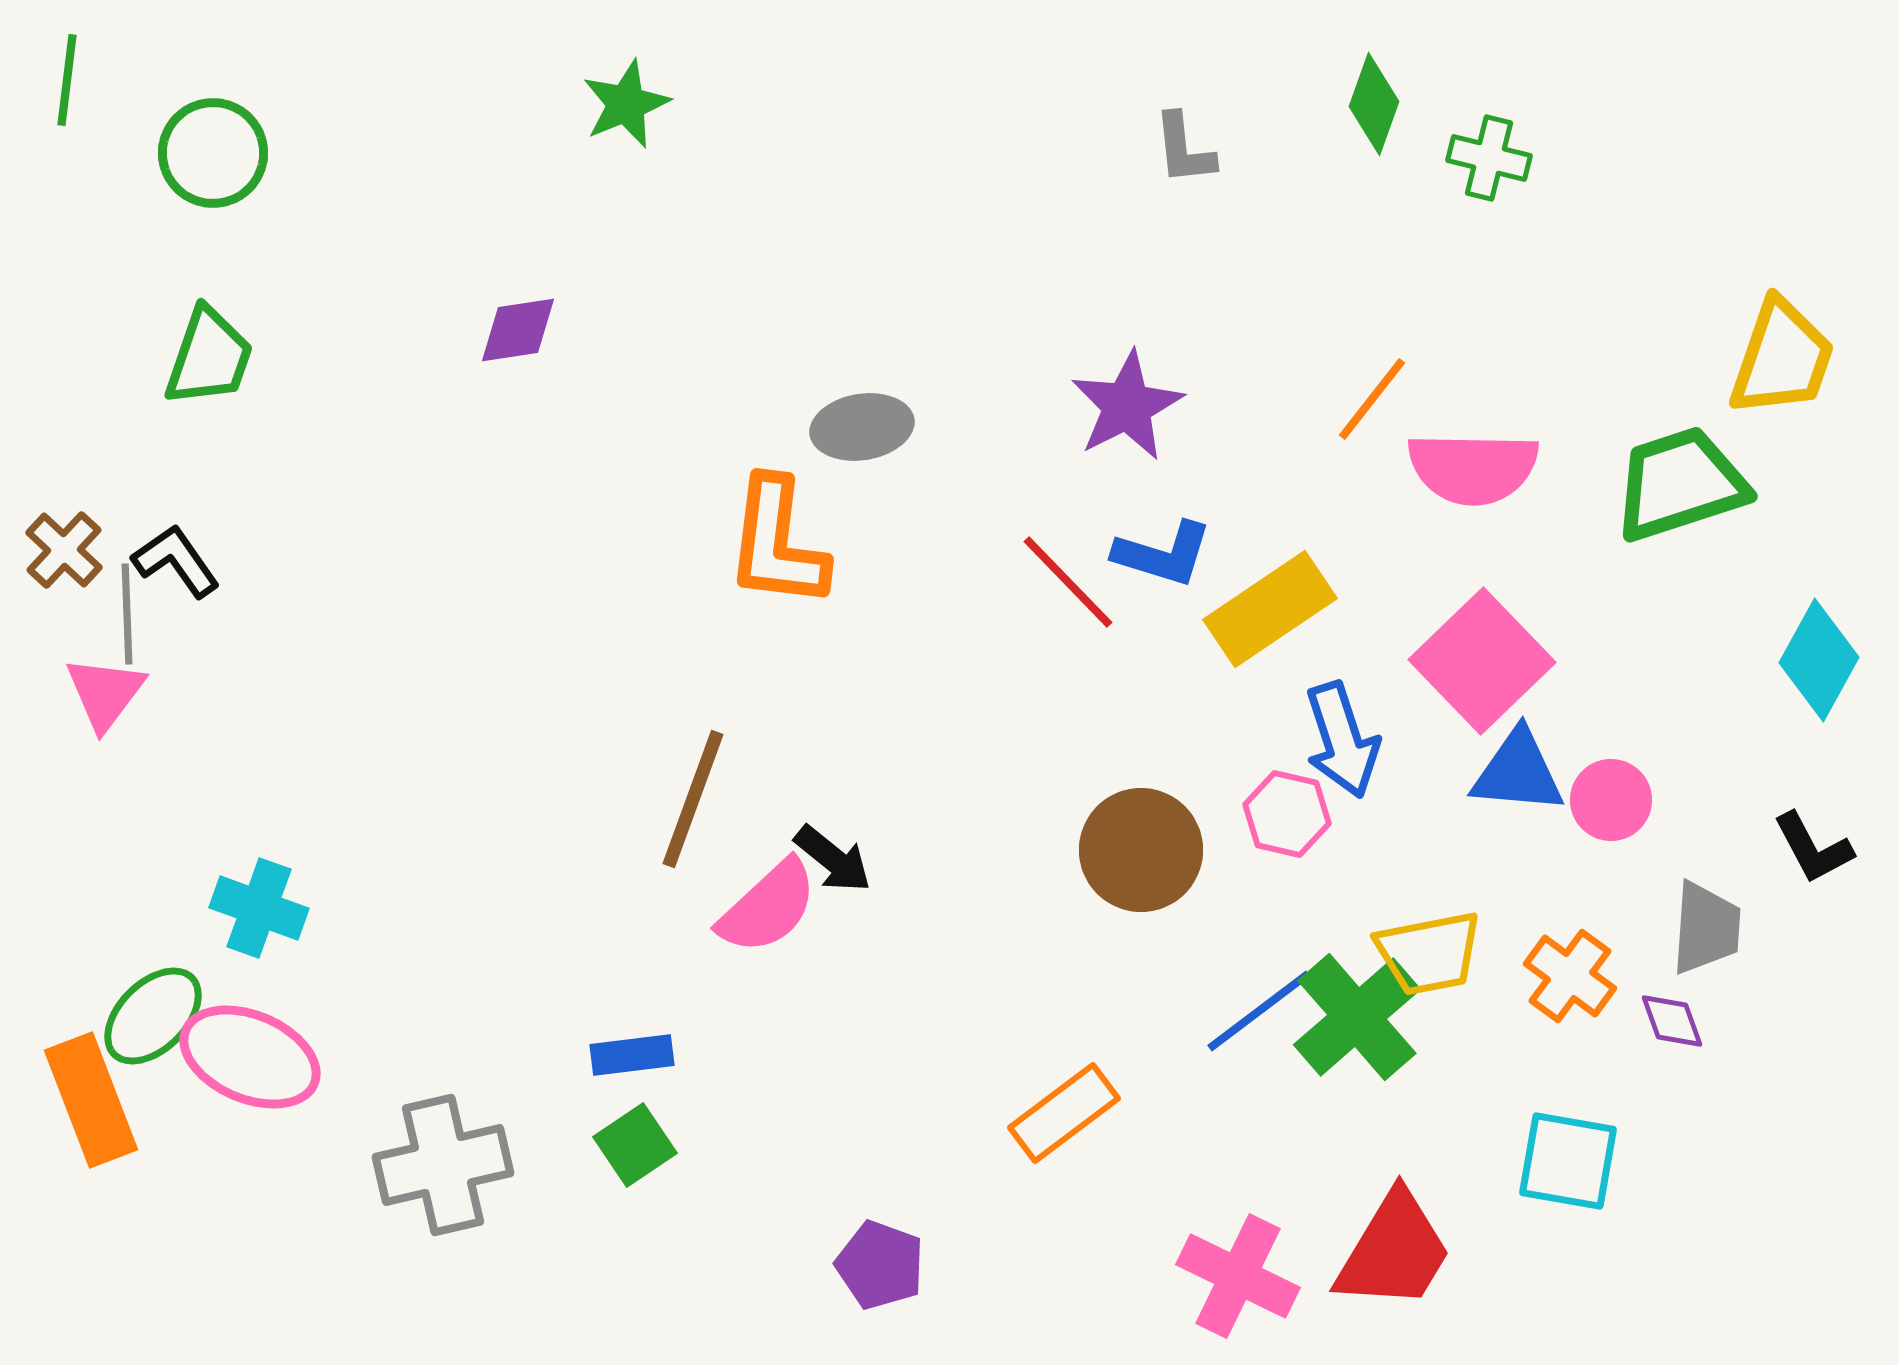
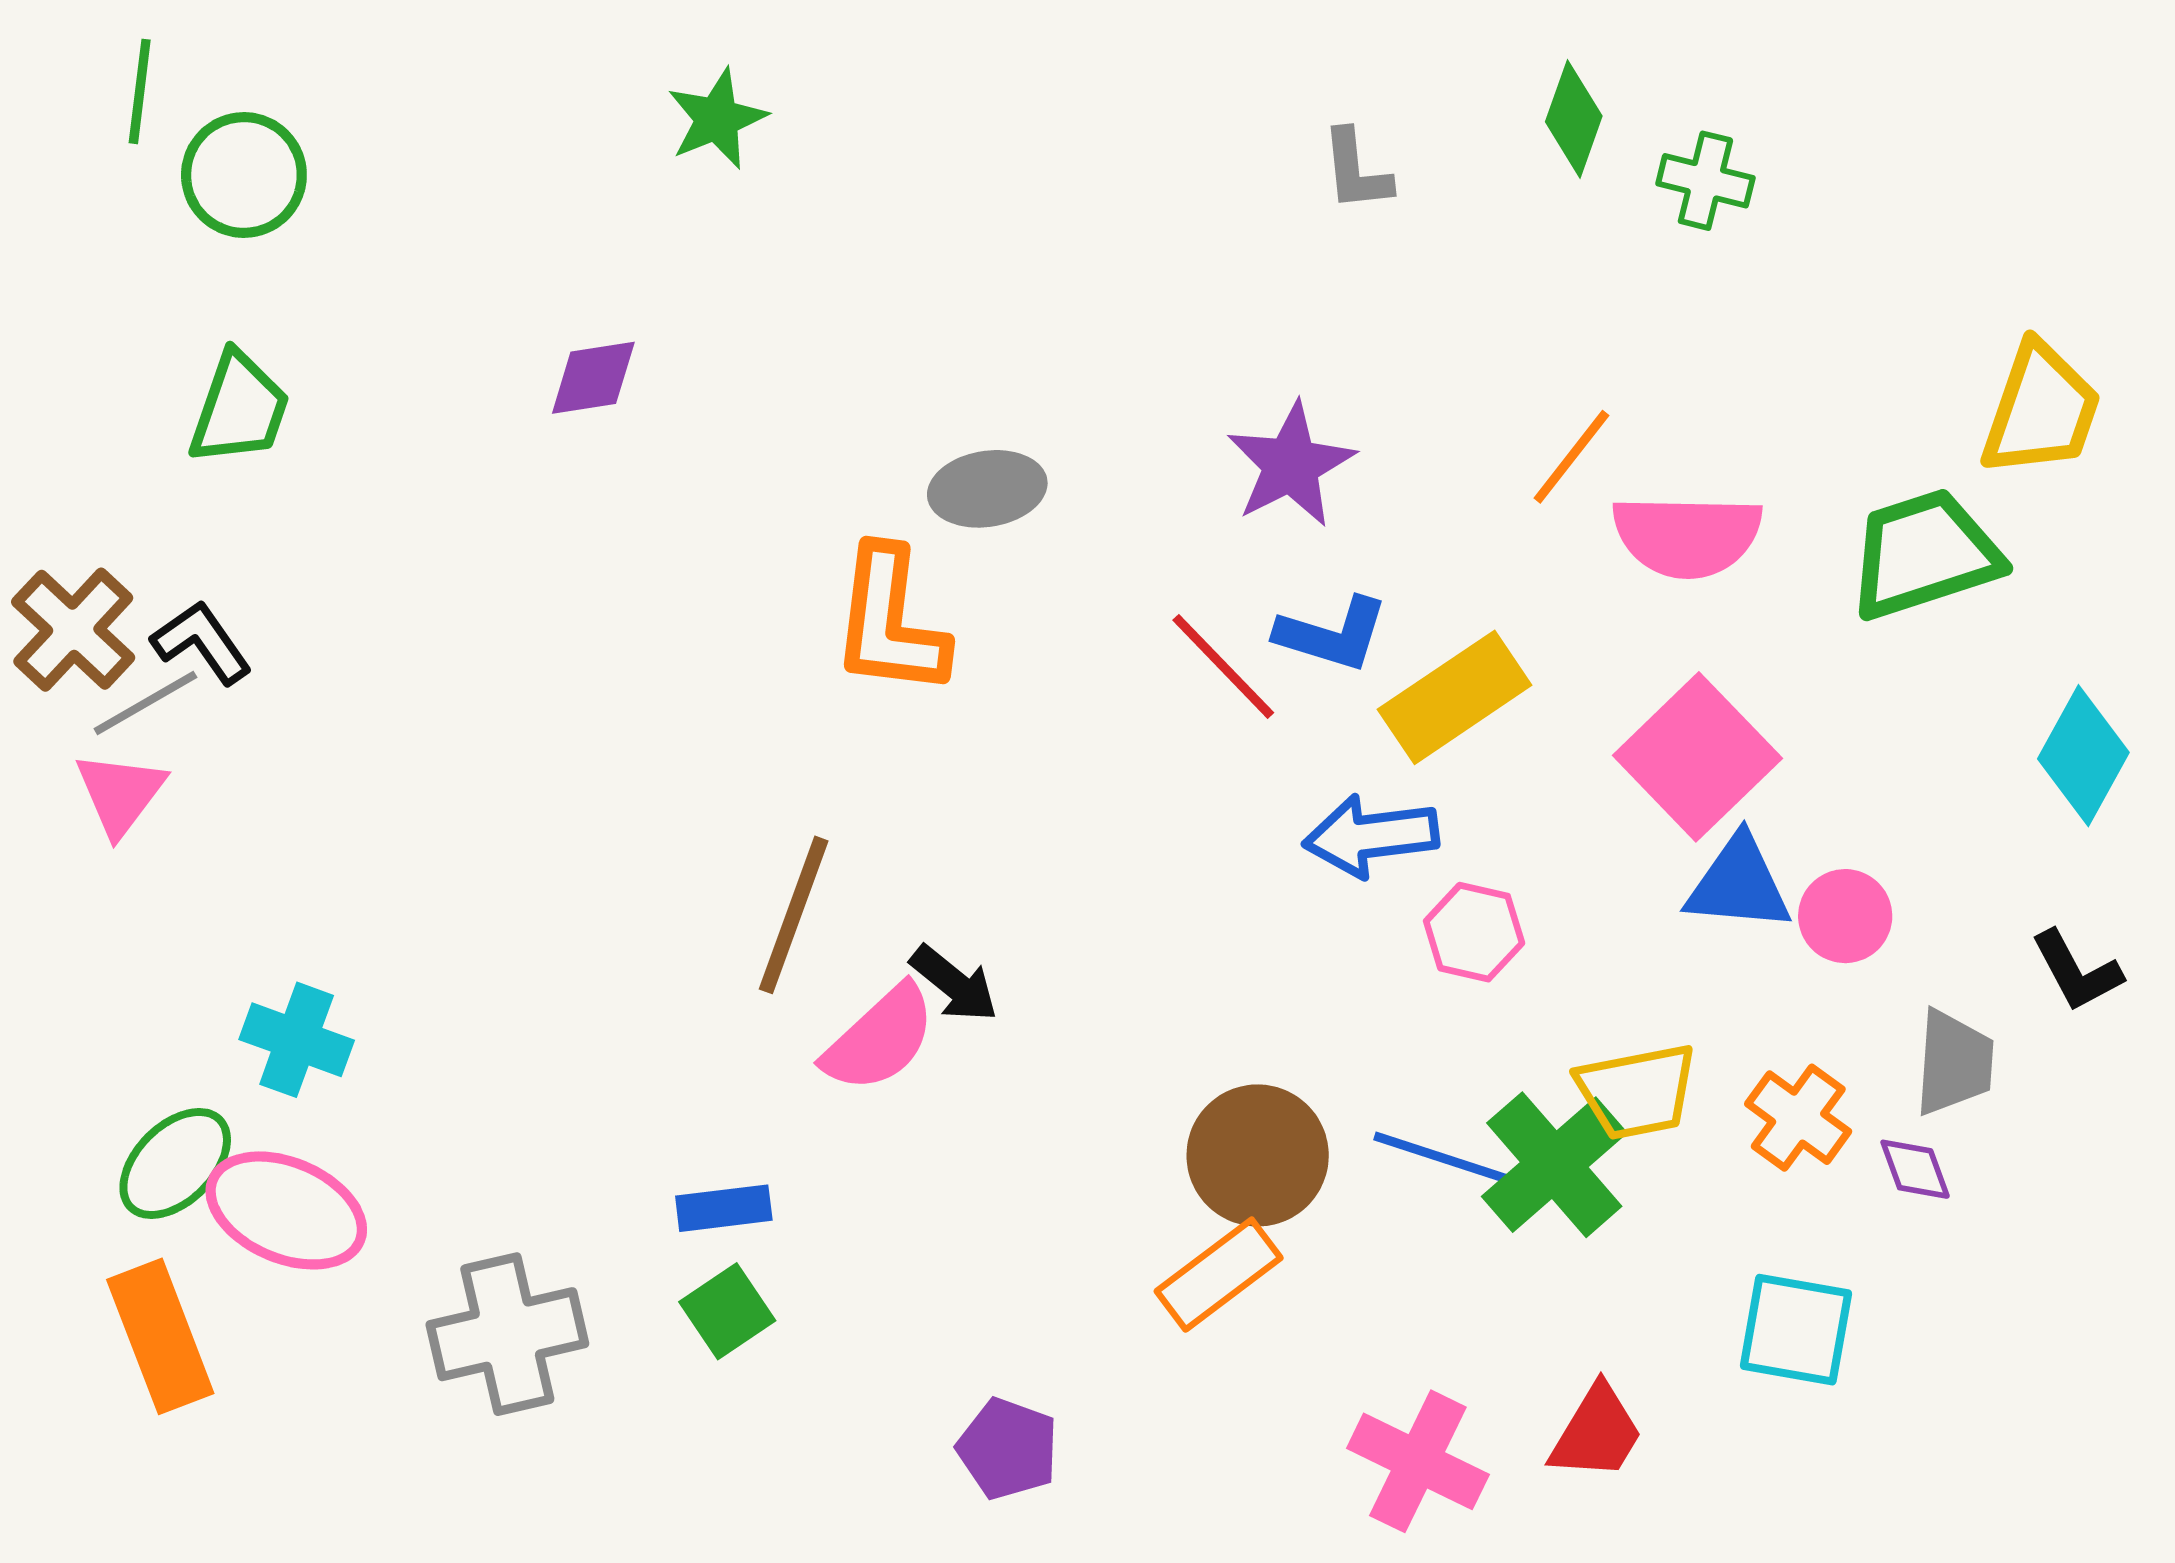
green line: (67, 80) -> (140, 91), moved
brown cross: (64, 550) -> (73, 630), size x1.4
gray line: (127, 614) -> (145, 703), turned 62
blue arrow: (1342, 740) -> (1371, 836), moved, turned 101
brown circle: (1141, 850) -> (1258, 1155), moved
blue line: (1259, 1011) -> (1442, 1158), turned 55
orange rectangle: (91, 1100) -> (160, 1336), moved
red trapezoid: (1394, 1251) -> (1597, 1433), size x0.7

